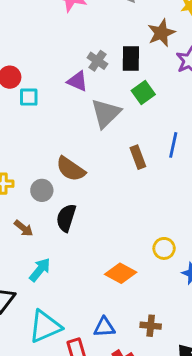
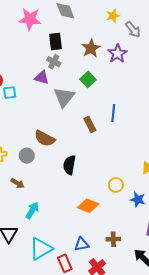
brown star: (161, 33) -> (91, 48), moved
black rectangle: (131, 59) -> (55, 42), moved
black semicircle: (66, 218) -> (69, 165), moved

